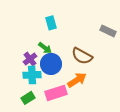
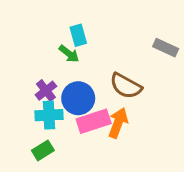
green arrow: (45, 48) -> (69, 54), moved
orange arrow: (77, 80) -> (118, 123), turned -36
pink rectangle: (56, 93) -> (94, 121), moved

